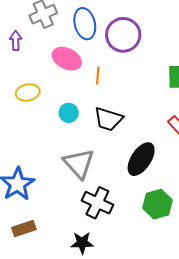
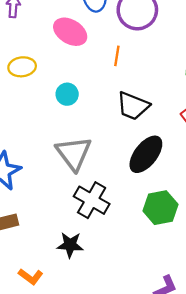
orange line: (98, 75) -> (117, 56), moved
black trapezoid: (108, 119) -> (133, 106), moved

